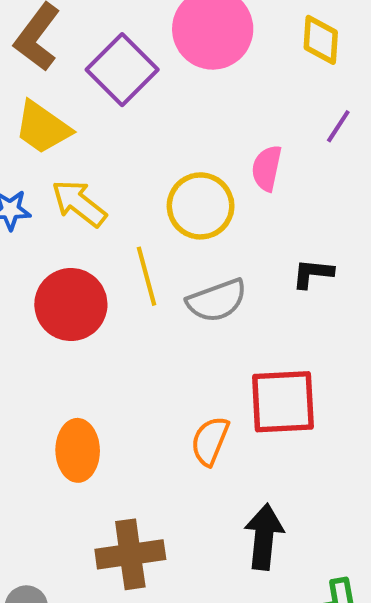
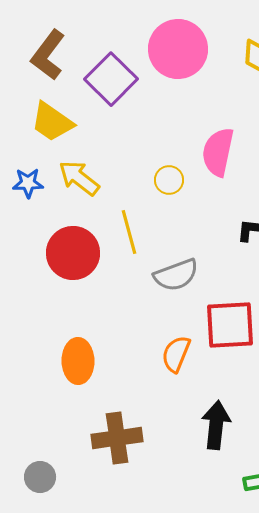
pink semicircle: (267, 168) -> (218, 152), size x1.4
yellow circle: (201, 206) -> (169, 180), size x0.6
gray semicircle: (217, 300) -> (176, 275), moved

